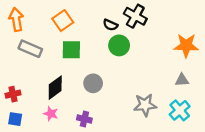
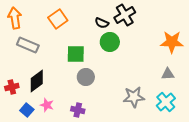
black cross: (135, 16) -> (125, 15), turned 30
green square: (71, 50) -> (76, 54), moved
black diamond: (55, 88) -> (37, 81), moved
blue square: (15, 119) -> (27, 110), moved, turned 32

